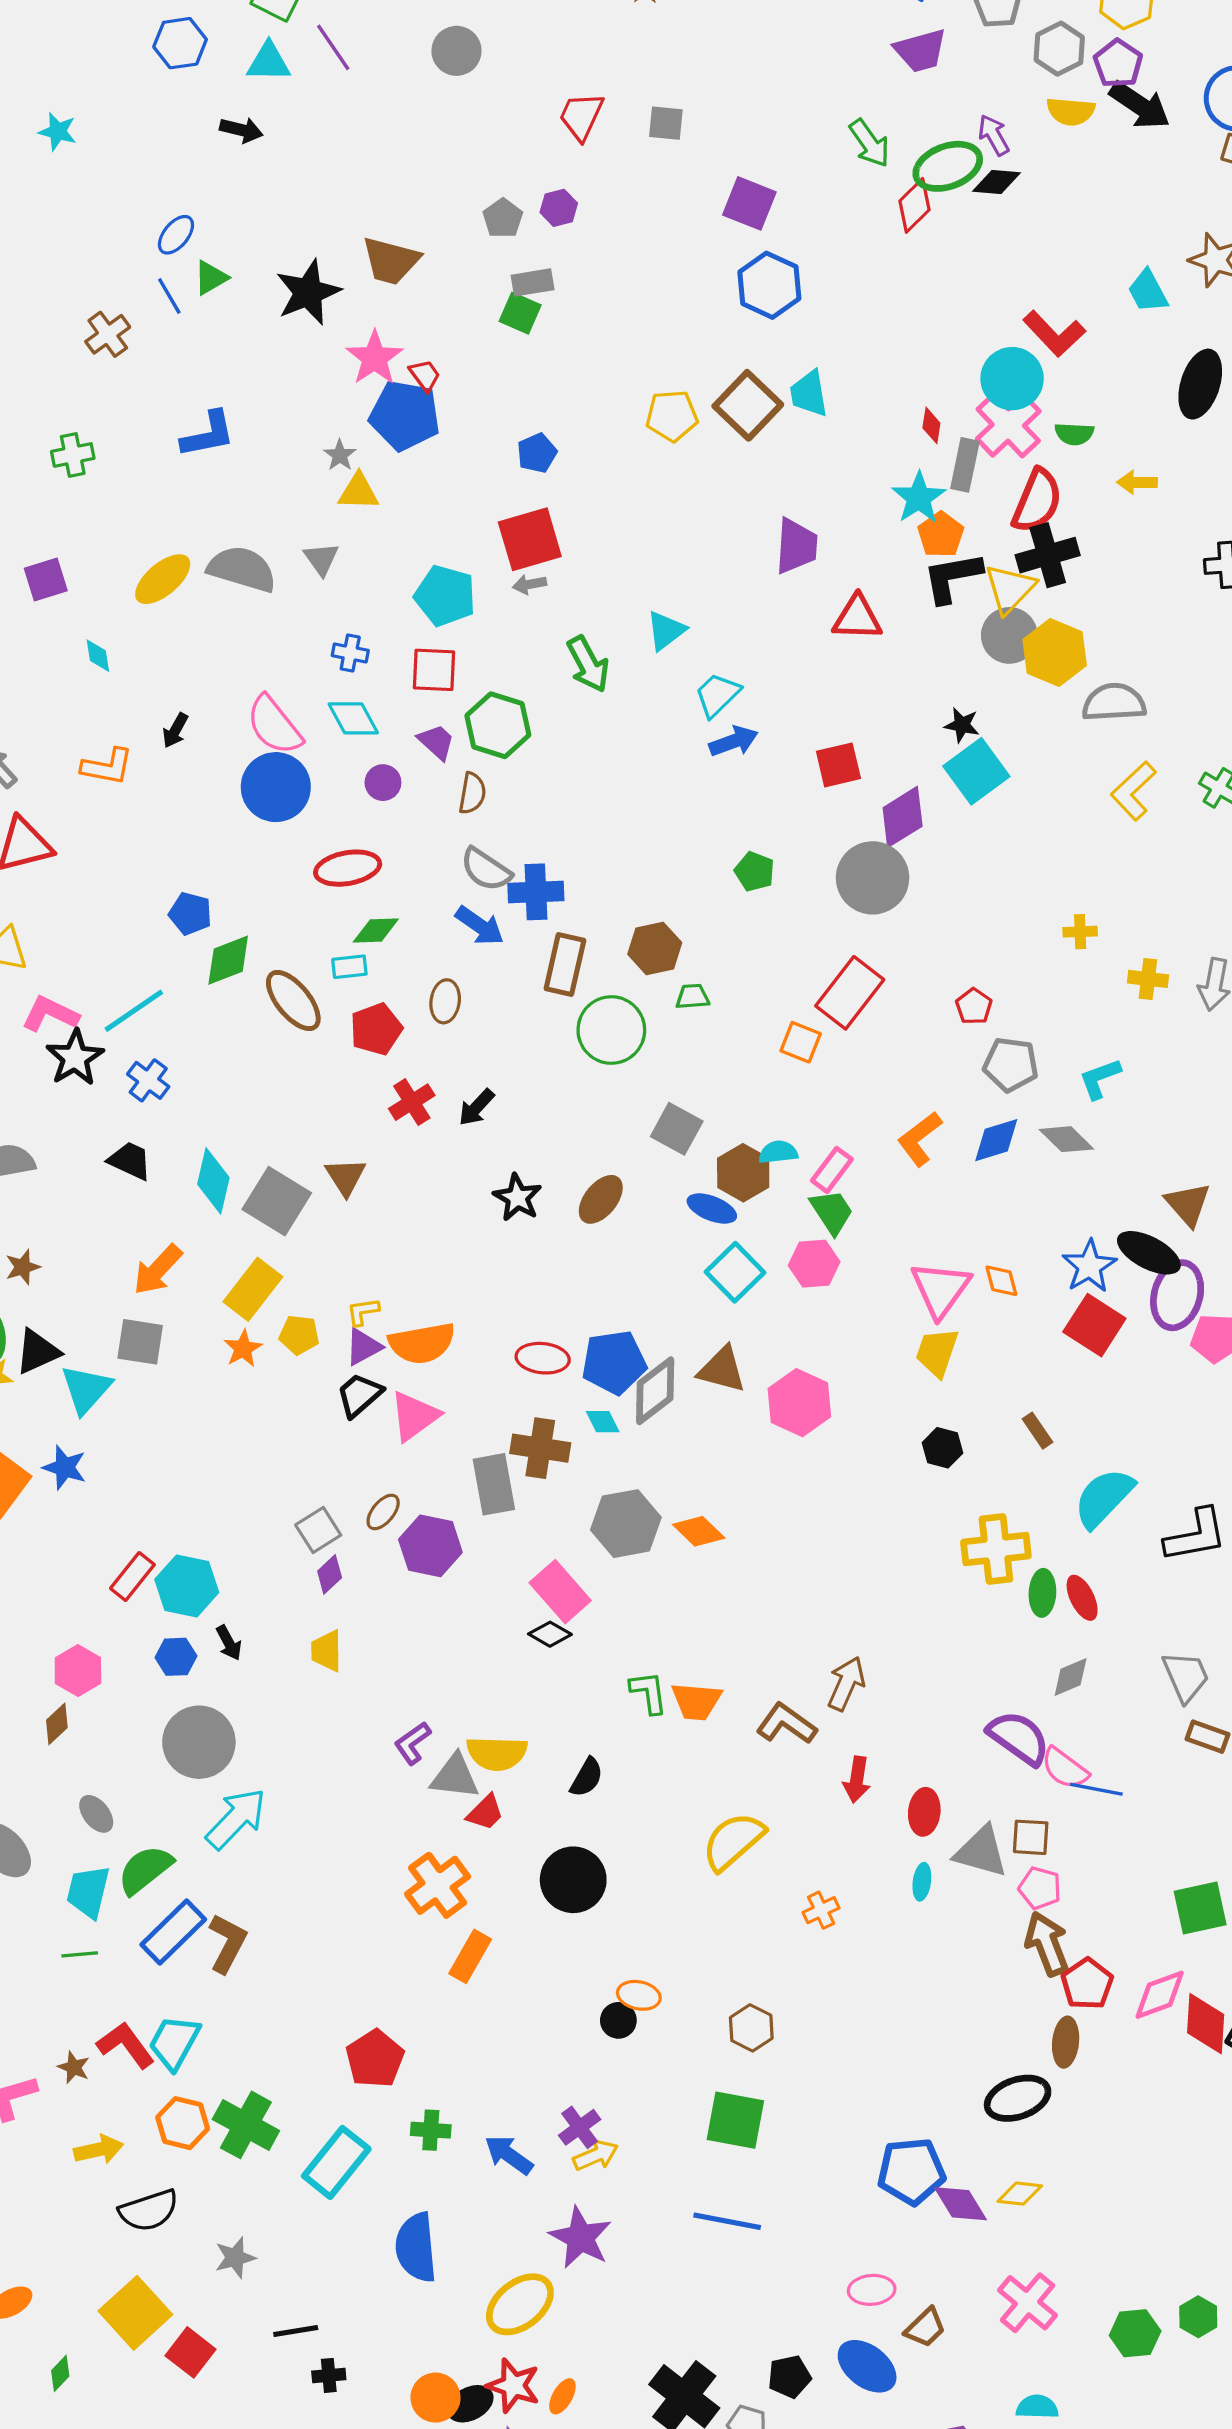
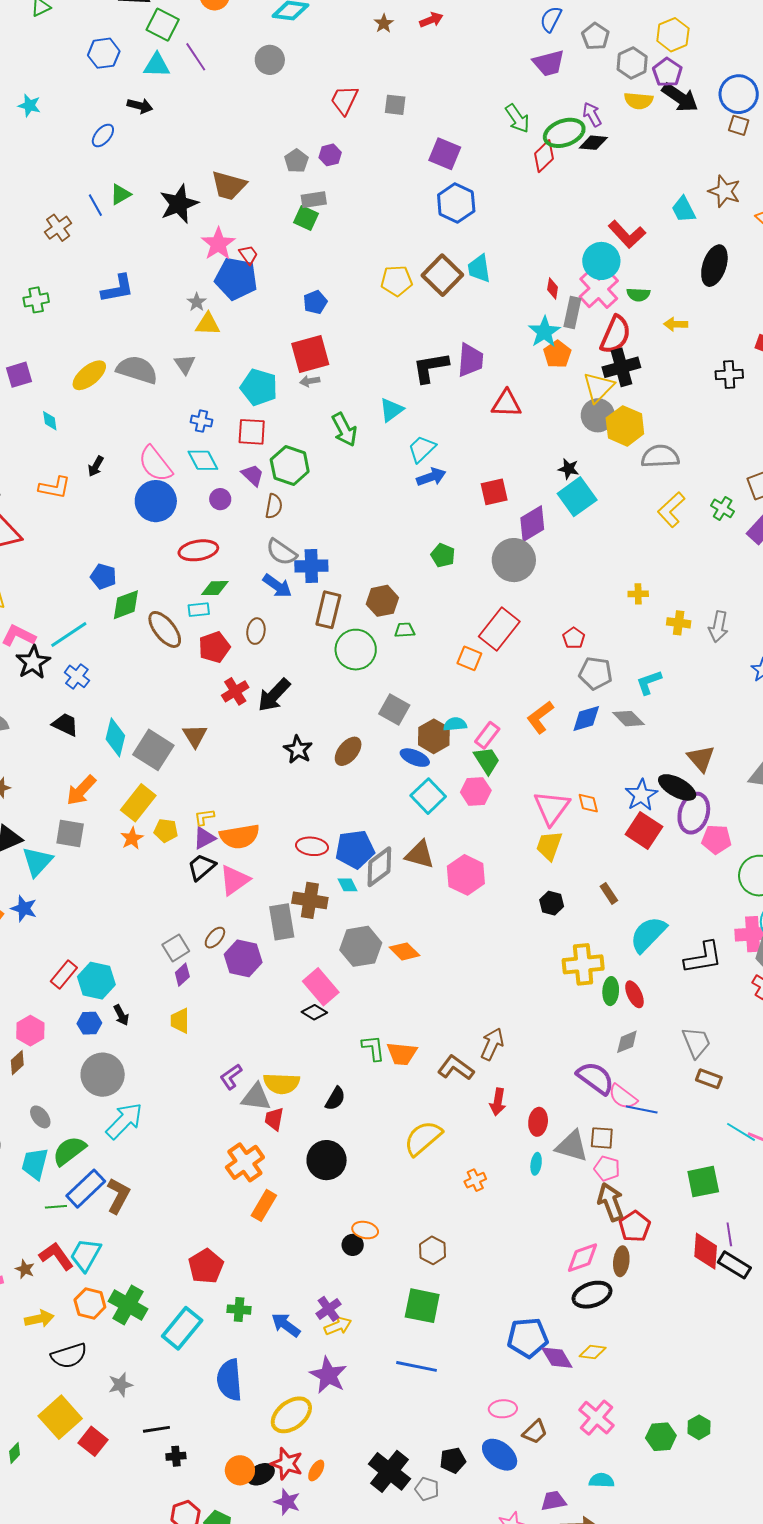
blue ellipse: (176, 235) -> (103, 135), moved
black L-shape: (952, 577) -> (431, 367), moved
black arrow: (476, 1107) -> (274, 695), size x1.5
red trapezoid: (485, 1812) -> (274, 1119), turned 145
green line: (80, 1954) -> (56, 1207), moved
pink diamond: (1160, 1995) -> (582, 1258), moved

